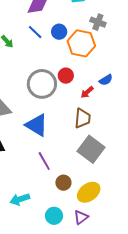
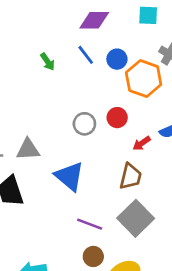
gray circle: (42, 84) -> (84, 124), size x0.6
purple line: (44, 161) -> (90, 224), moved, turned -48

